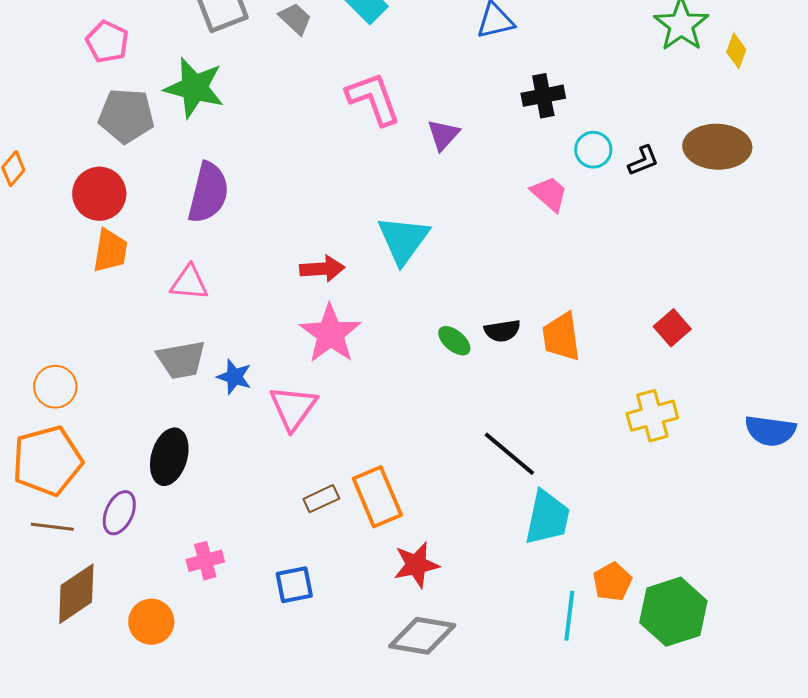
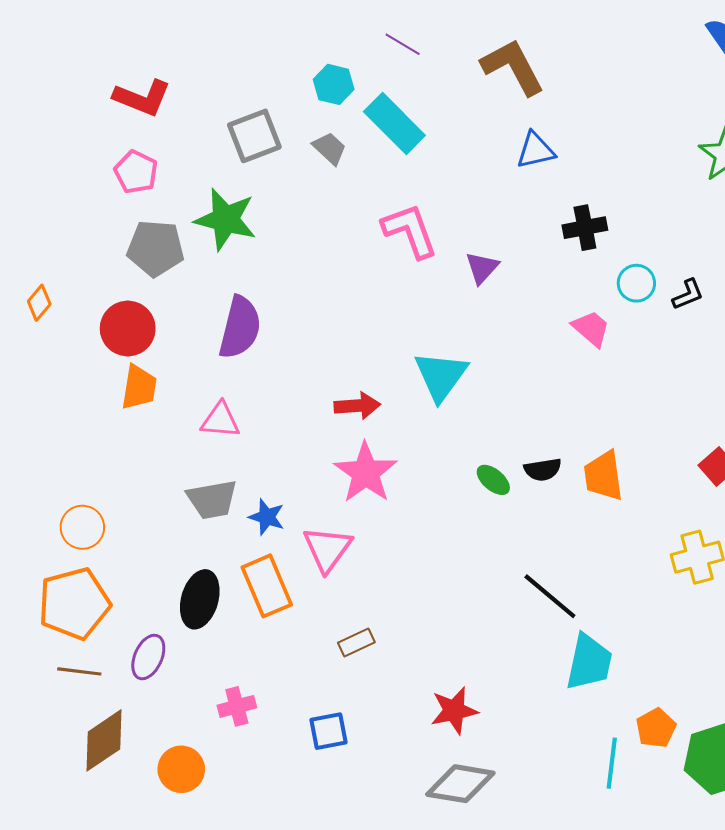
orange rectangle: (377, 497) -> (267, 586), moved

